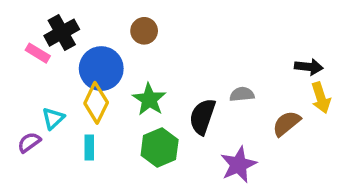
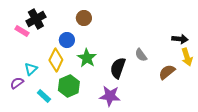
blue circle: (101, 69) -> (67, 40), moved, size x0.6
gray semicircle: (242, 94) -> (141, 55), turned -120
cyan rectangle: (89, 147) -> (44, 96), moved, turned -48
green hexagon: (160, 147) -> (69, 86), moved
purple star: (238, 165) -> (110, 96), moved, turned 30

